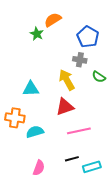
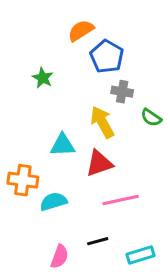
green star: (37, 34) -> (43, 78), moved
blue pentagon: (88, 37) -> (107, 56), moved
cyan triangle: (31, 89) -> (63, 145), moved
black line: (72, 159) -> (98, 241), moved

